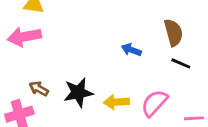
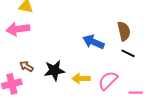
blue arrow: (131, 50) -> (93, 42), size x1.5

